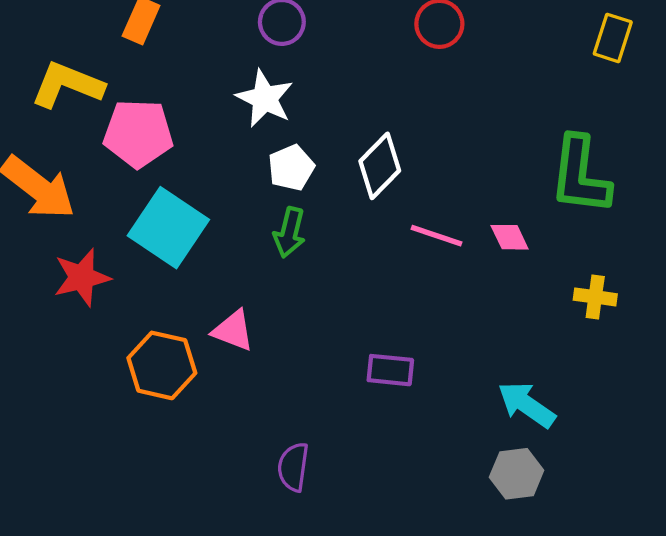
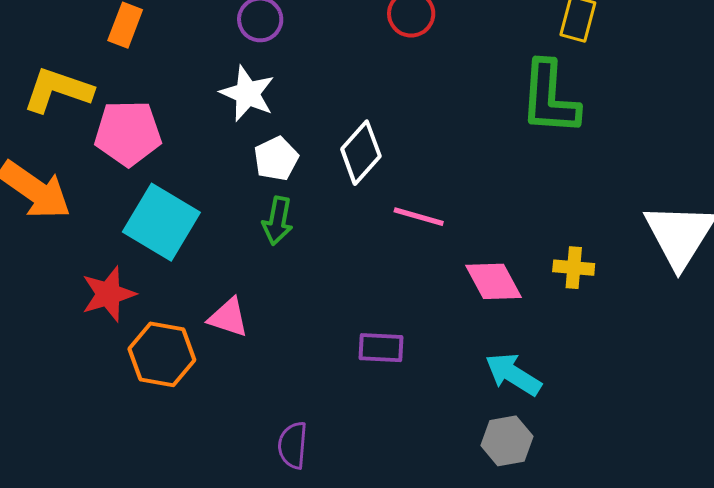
green L-shape: (580, 175) -> (550, 98), moved
pink diamond: (510, 237) -> (493, 281), moved, size x1.5
red star: (82, 277) -> (108, 294), moved

